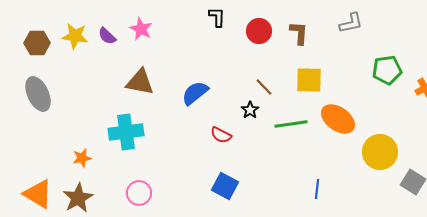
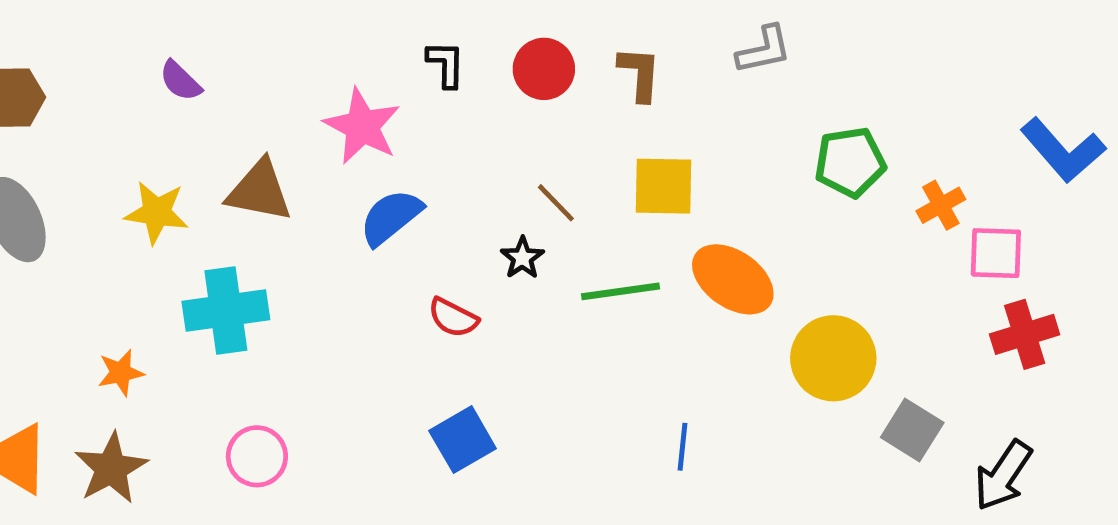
black L-shape: (217, 17) -> (446, 64), moved
pink star: (141, 29) -> (362, 126), moved, size x1.4
yellow star: (75, 36) -> (156, 212), moved
blue square: (225, 186) -> (463, 440), turned 32

